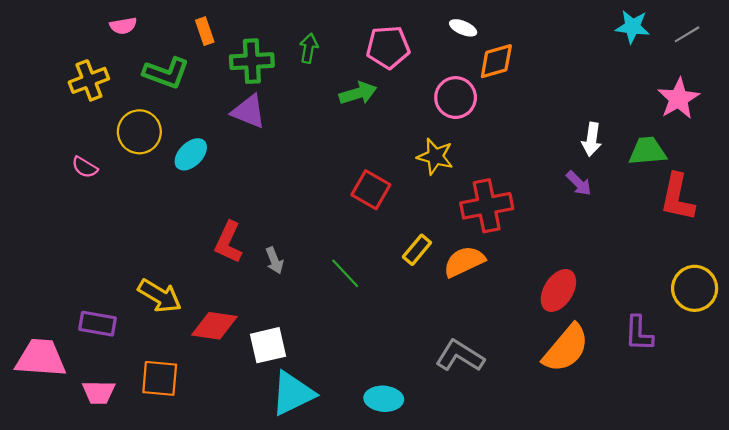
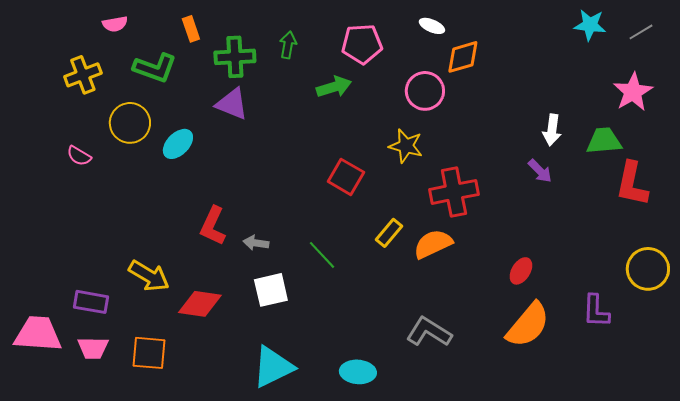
gray arrow: (274, 260) -> (256, 243), turned 120
red ellipse: (558, 290) -> (521, 271), size x0.7
white square: (268, 345) -> (271, 290), moved
pink trapezoid: (99, 392) -> (93, 348), moved

